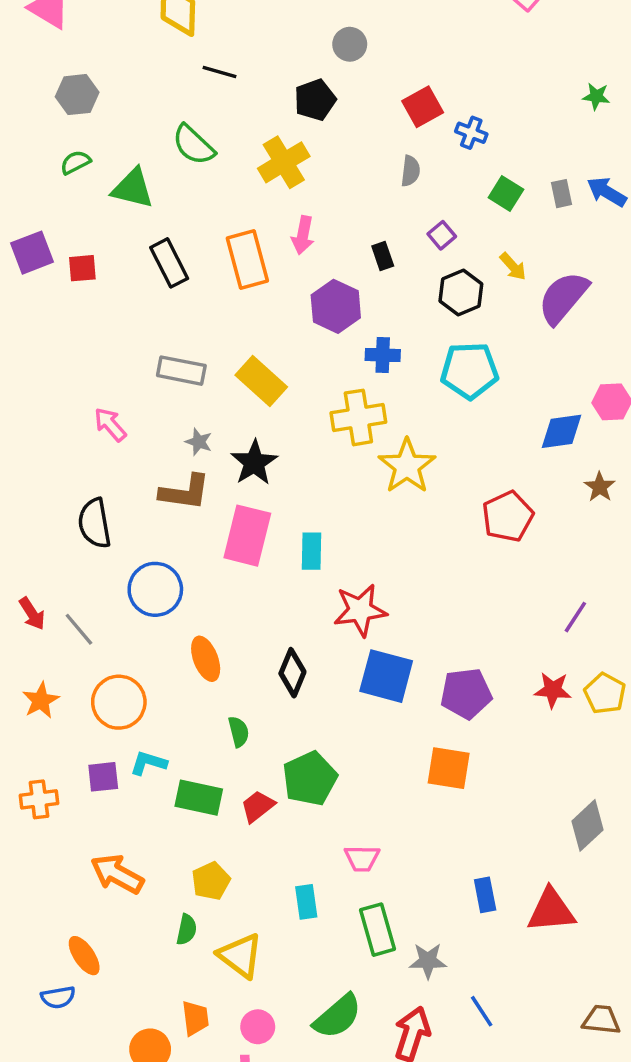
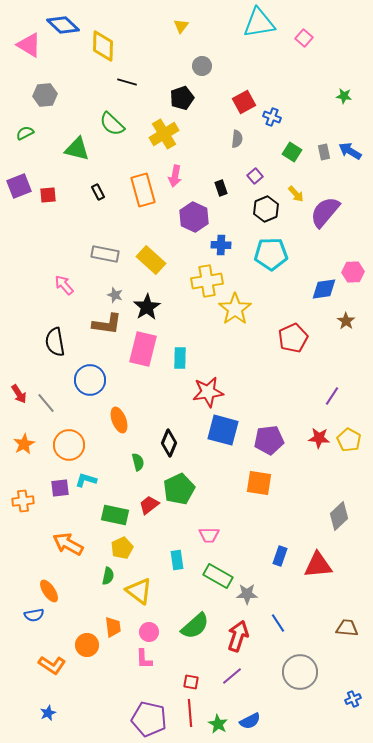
green semicircle: (75, 162) -> (25, 133), moved
black rectangle: (169, 263) -> (98, 192), size x0.6
black diamond: (292, 673) -> (169, 443), moved
green rectangle: (199, 798) -> (115, 515), moved
blue rectangle: (485, 895) -> (280, 556), turned 30
green rectangle: (377, 930) -> (218, 576), turned -44

